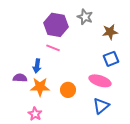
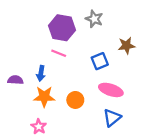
brown star: (110, 32) -> (126, 46), moved
blue square: (111, 59) -> (100, 61), moved
purple semicircle: (20, 78) -> (15, 80), moved

